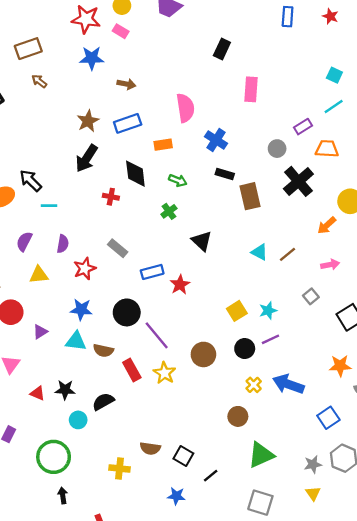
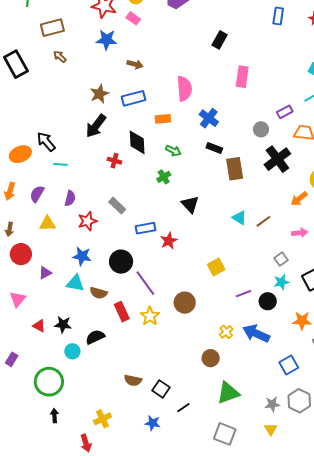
cyan star: (268, 311) -> (281, 282), moved
black circle: (245, 349) -> (268, 301), moved
yellow cross: (119, 469) -> (103, 419), moved, turned -36

